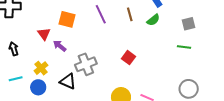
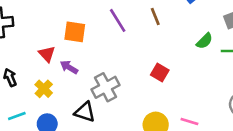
green semicircle: (153, 20) -> (204, 41), moved
yellow cross: (41, 68) -> (44, 89), moved

